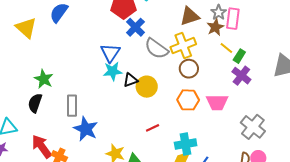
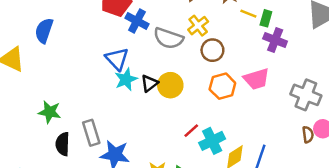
yellow cross: (183, 46) -> (198, 26), size x0.7
black semicircle: (35, 103) -> (63, 144), moved
cyan cross: (186, 144) -> (212, 141), moved

